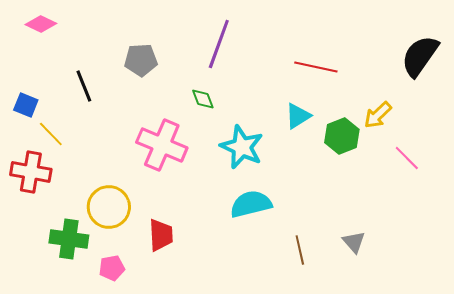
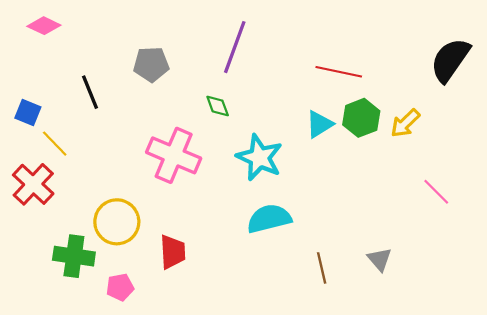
green hexagon: (342, 136) -> (361, 118), moved
pink line: (407, 158) -> (436, 192), moved
red cross: (31, 172) -> (33, 184), turned 33

